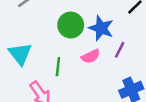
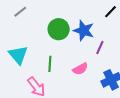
pink semicircle: (91, 56) -> (80, 69), moved

